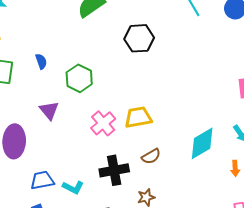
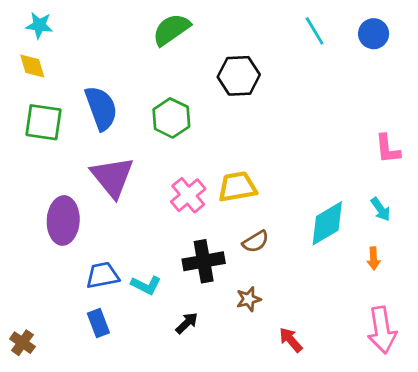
blue semicircle: (41, 61) -> (101, 108), size x2.0
green hexagon: (79, 78) -> (171, 118), moved
purple triangle: (49, 110) -> (112, 177), size x1.6

